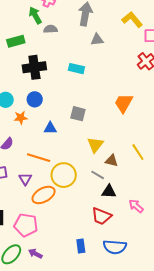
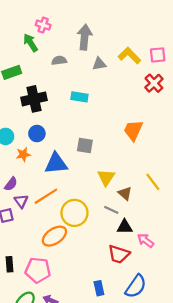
yellow L-shape: (132, 20) -> (129, 56), moved
gray semicircle: (50, 29) -> (59, 60), moved
blue triangle: (50, 128) -> (56, 163), size x1.6
orange line: (39, 158) -> (46, 196), turned -45
brown triangle: (111, 161) -> (125, 193), turned 32
purple triangle: (25, 179) -> (21, 201), moved
pink arrow: (136, 206) -> (146, 241), moved
blue semicircle: (115, 247) -> (136, 286), turned -55

